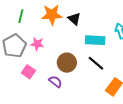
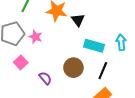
brown circle: (67, 63) -> (73, 68), moved
black line: (96, 63) -> (103, 71), moved, turned 60

